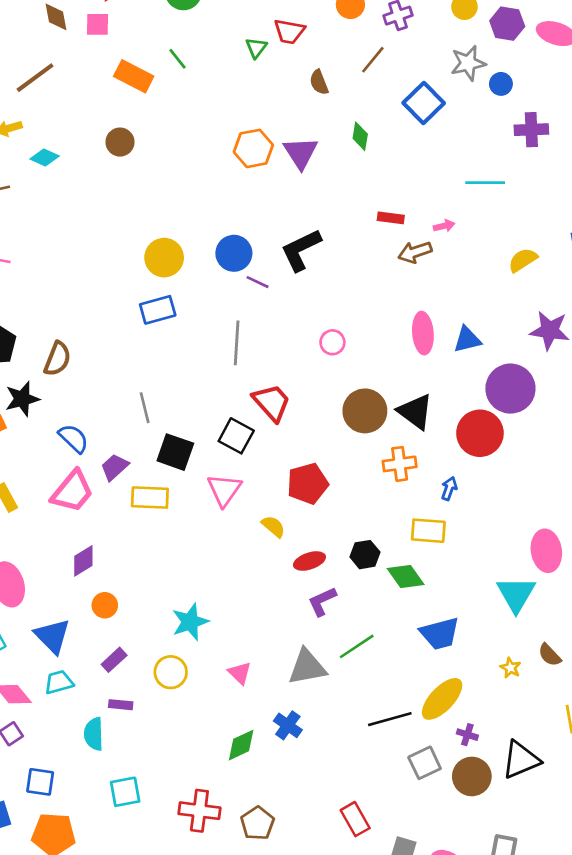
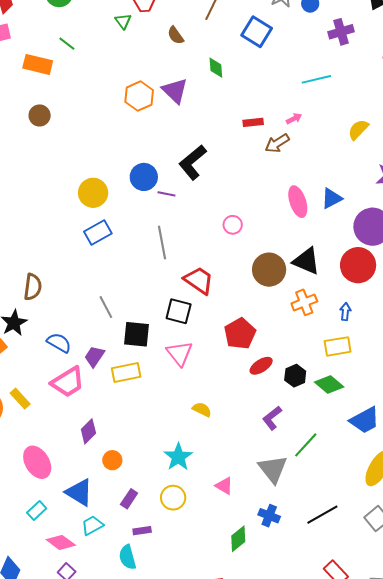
pink trapezoid: (72, 491) -> (68, 382), turned 33
yellow semicircle: (273, 526) -> (202, 410), moved
red ellipse: (309, 561) -> (261, 366), moved
gray triangle: (307, 667) -> (273, 469), turned -44
black line: (390, 719) -> (322, 515), moved

